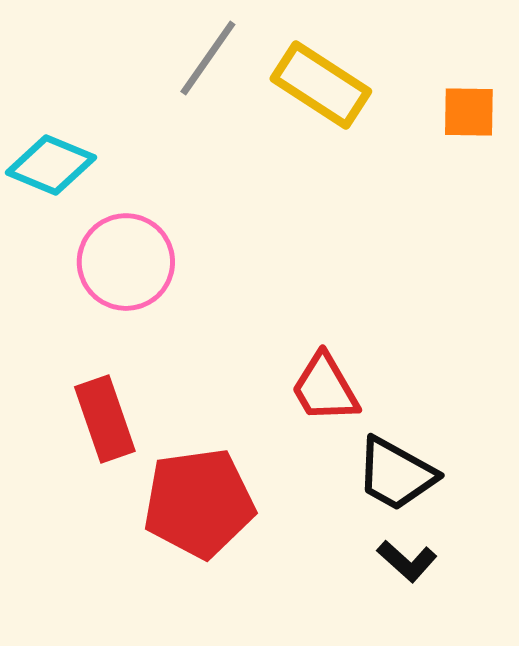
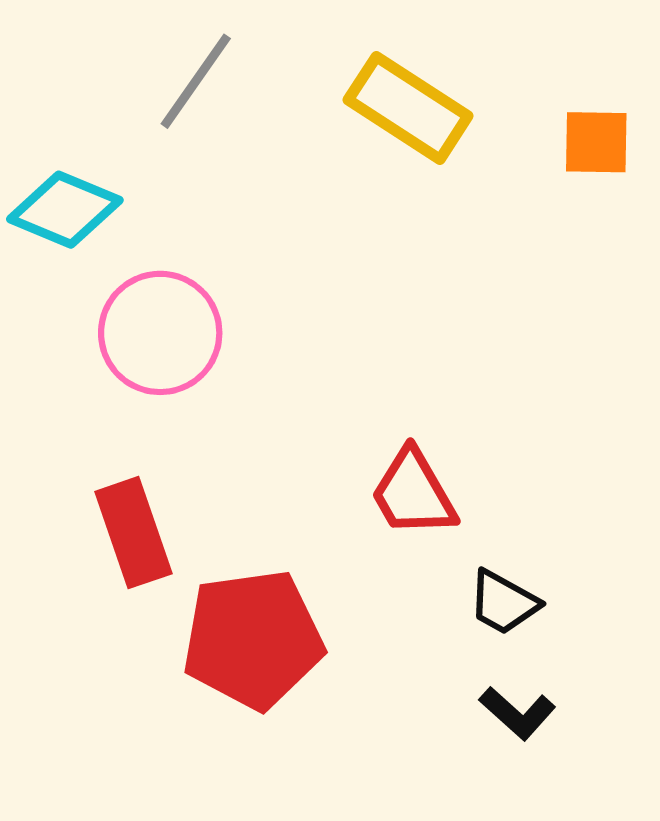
gray line: (208, 58) -> (196, 81), moved
black trapezoid: (396, 474) -> (503, 602), size x0.7

